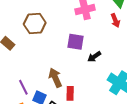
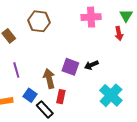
purple square: (75, 42) -> (70, 67), moved
purple line: (23, 87) -> (16, 70), moved

